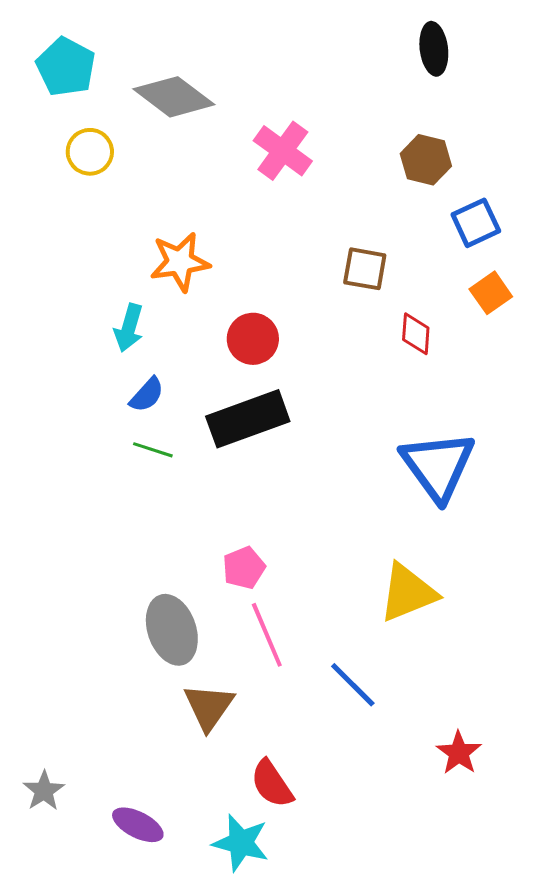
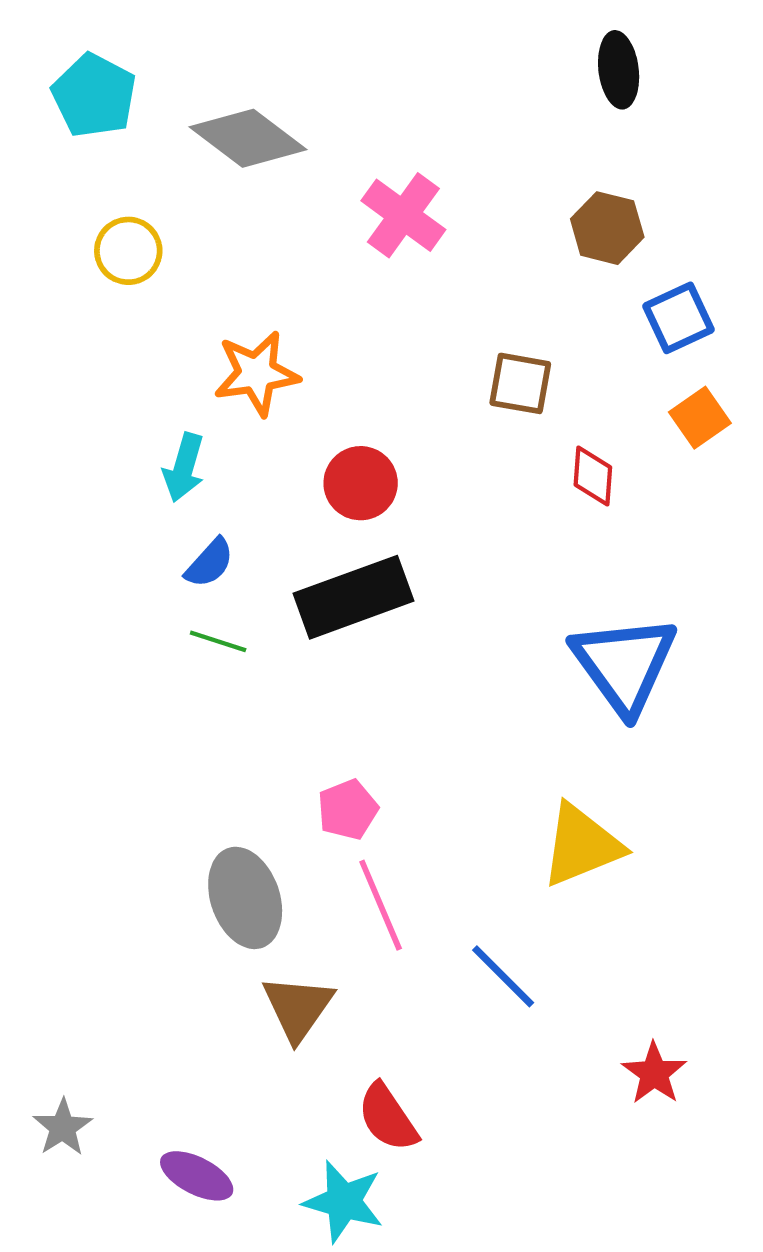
yellow circle: (90, 152) -> (128, 251), moved

